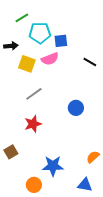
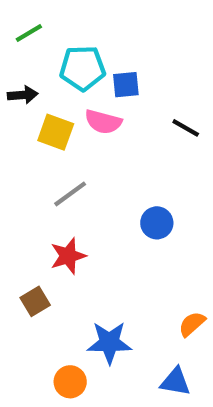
green line: (22, 18) -> (29, 33), moved
pink semicircle: (50, 59) -> (103, 122), turned 36
brown square: (11, 152) -> (35, 301), moved

